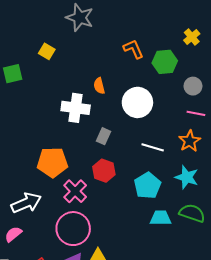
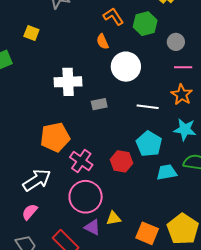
orange semicircle: (99, 86) -> (103, 42), moved
gray rectangle: (103, 136) -> (99, 104), turned 63
red hexagon: (104, 171) -> (121, 161), moved

